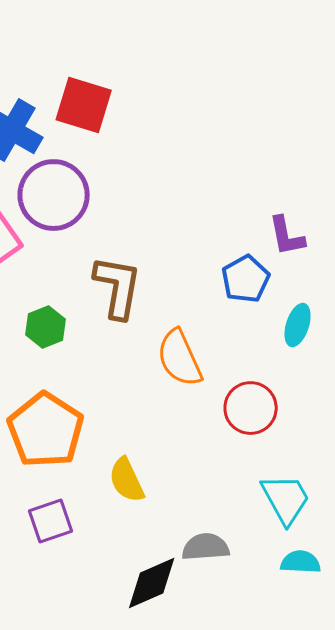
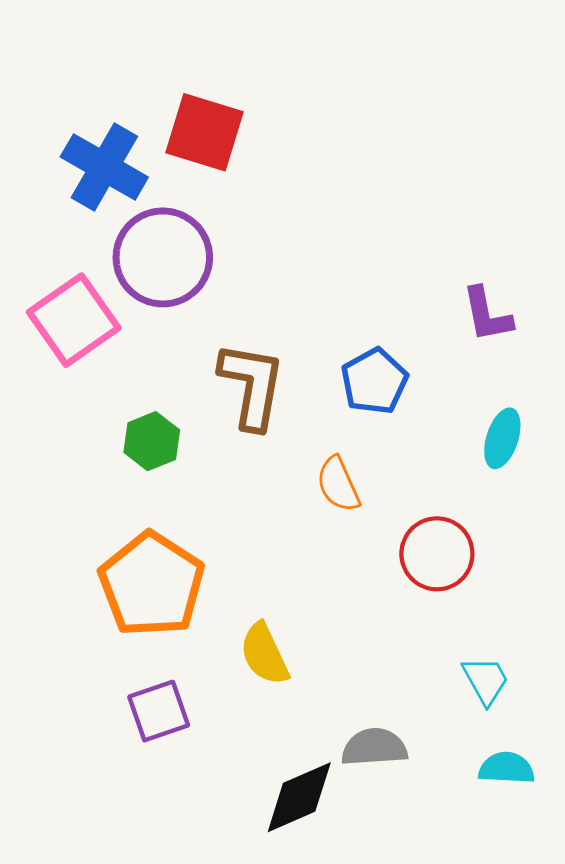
blue pentagon: (246, 279) -> (374, 381), moved
orange semicircle: (180, 358) -> (338, 484), size x0.7
cyan trapezoid: (286, 499) -> (486, 680), size x0.7

